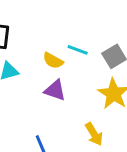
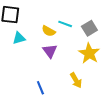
purple triangle: (55, 90) -> (50, 51), turned 35

